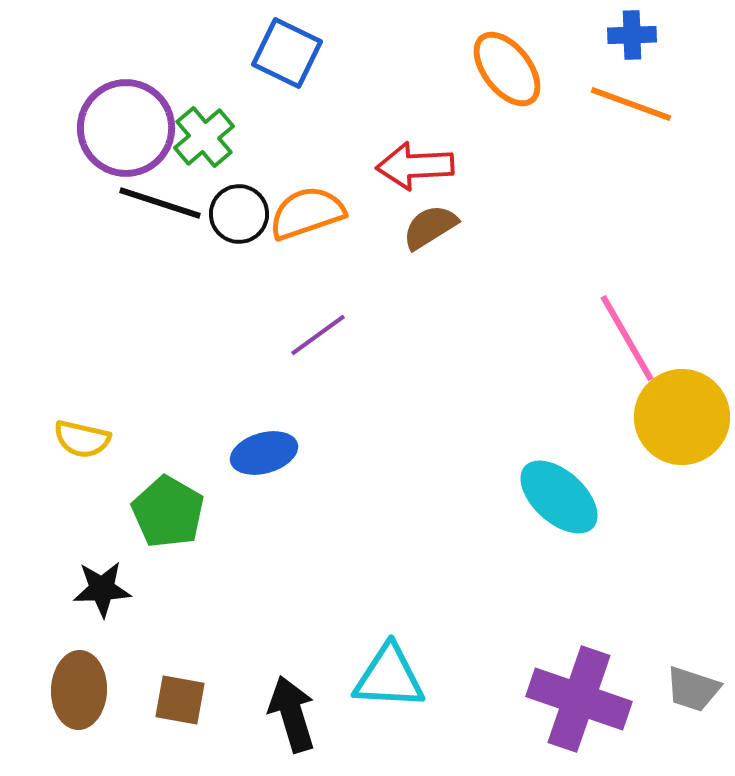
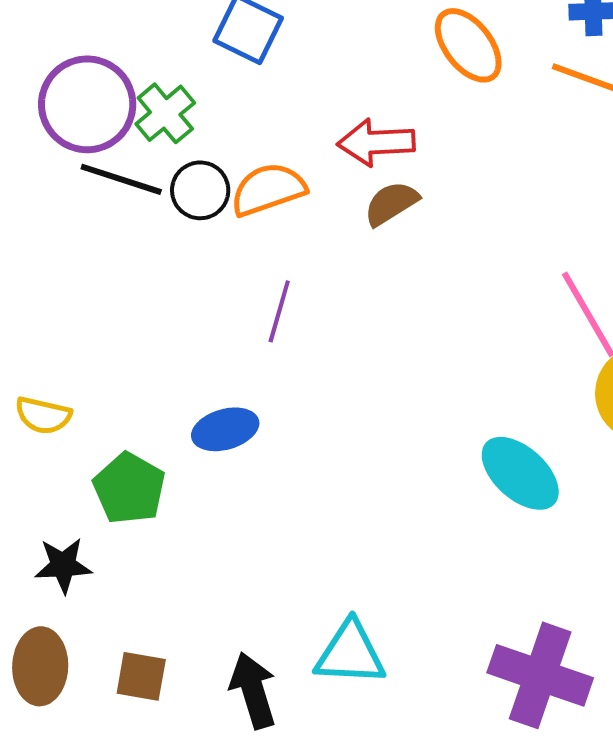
purple line: (318, 335) -> (279, 311), turned -38

